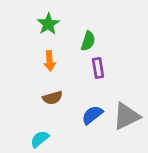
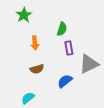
green star: (48, 24) -> (24, 15), moved
gray triangle: (126, 116) -> (89, 64), moved

